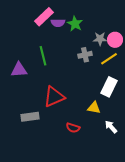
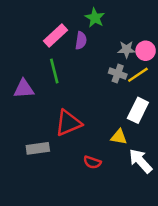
pink rectangle: (44, 17) -> (56, 36), moved
purple semicircle: (58, 23) -> (81, 41), moved, turned -80
green star: (75, 24) -> (95, 18), moved
gray cross: (85, 55) -> (118, 74), moved, turned 32
white arrow: (111, 127) -> (140, 161), size x1.5

